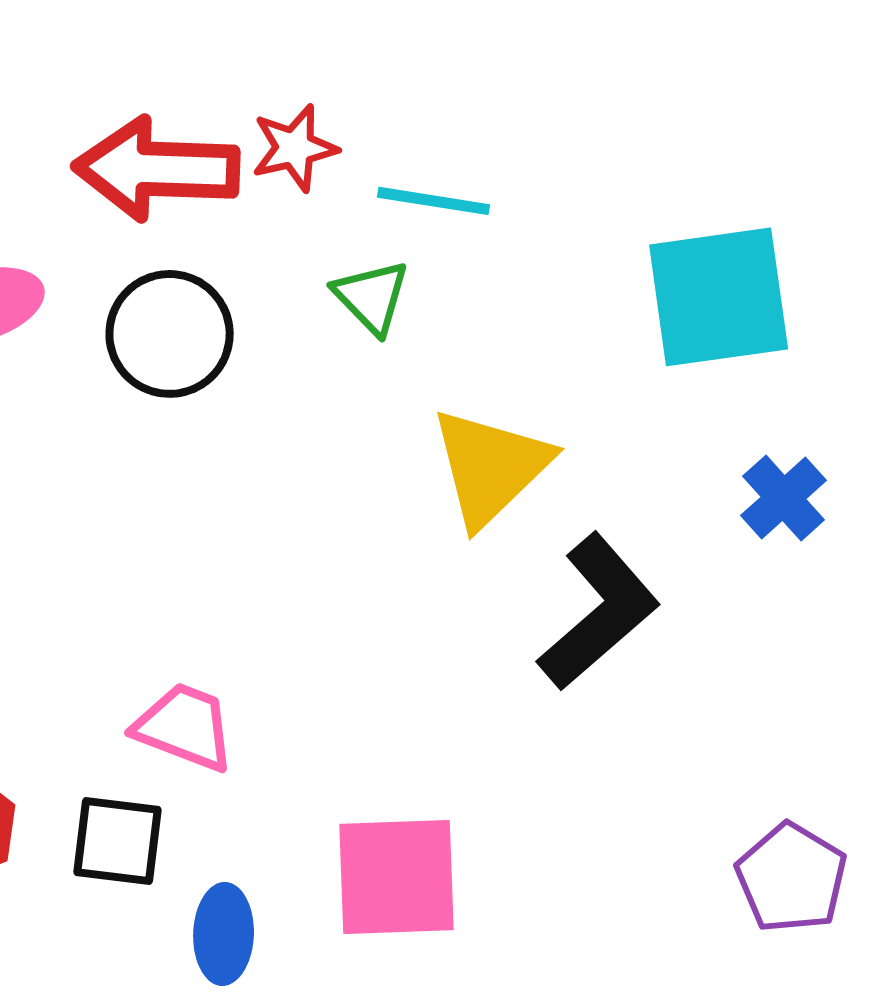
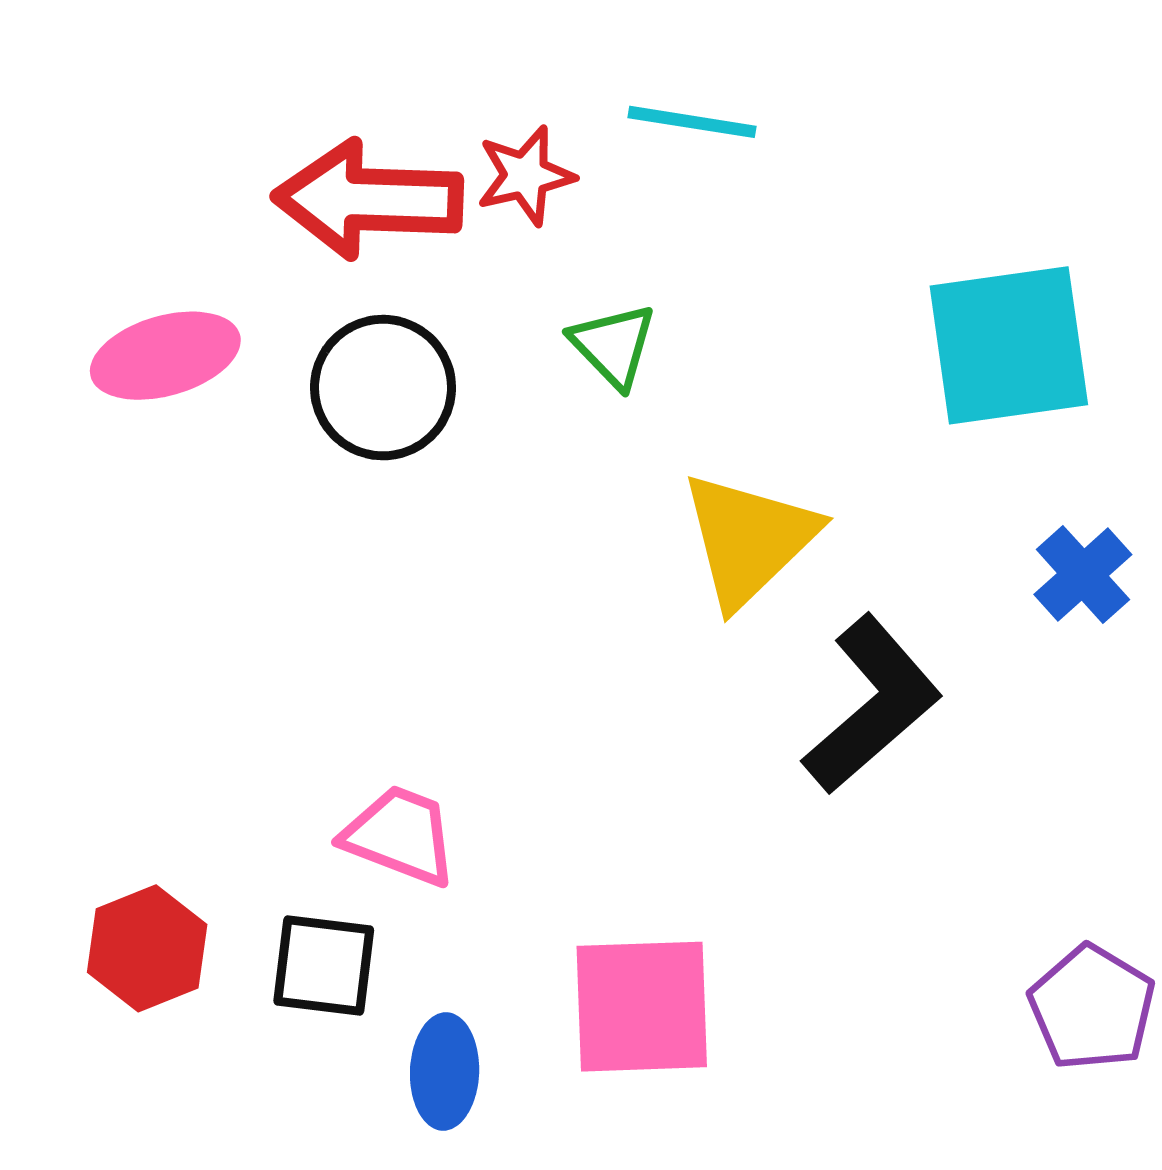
cyan line: (434, 201) -> (692, 122), moved

